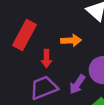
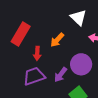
orange arrow: (71, 40) -> (57, 40), turned 133

